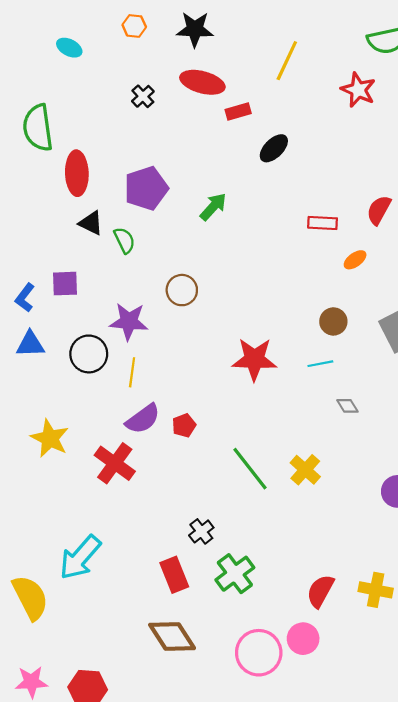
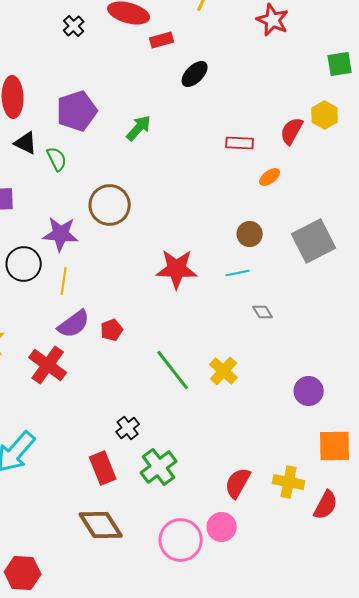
brown circle: (182, 290) -> (110, 205), size x1.4

